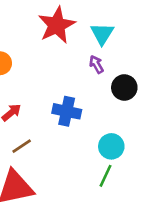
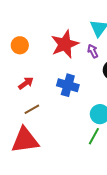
red star: (57, 25) -> (65, 44), moved

